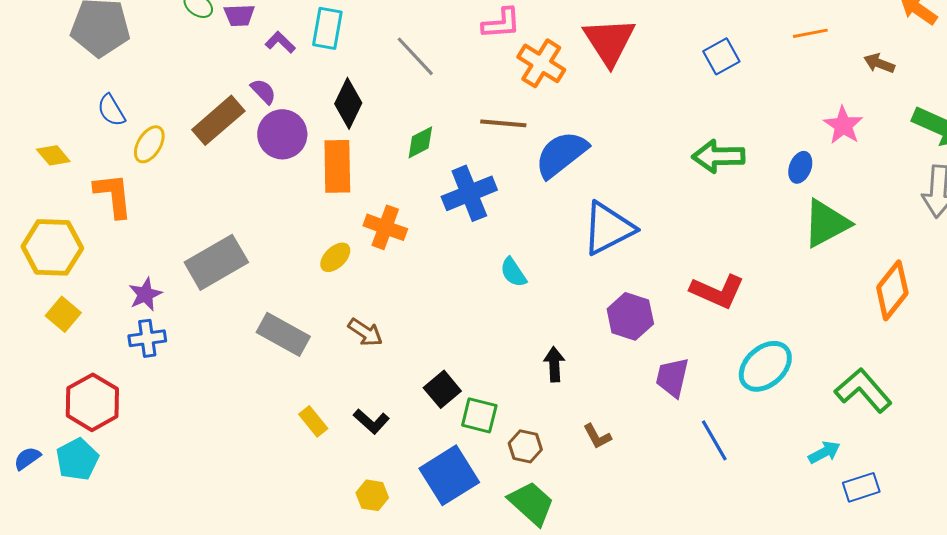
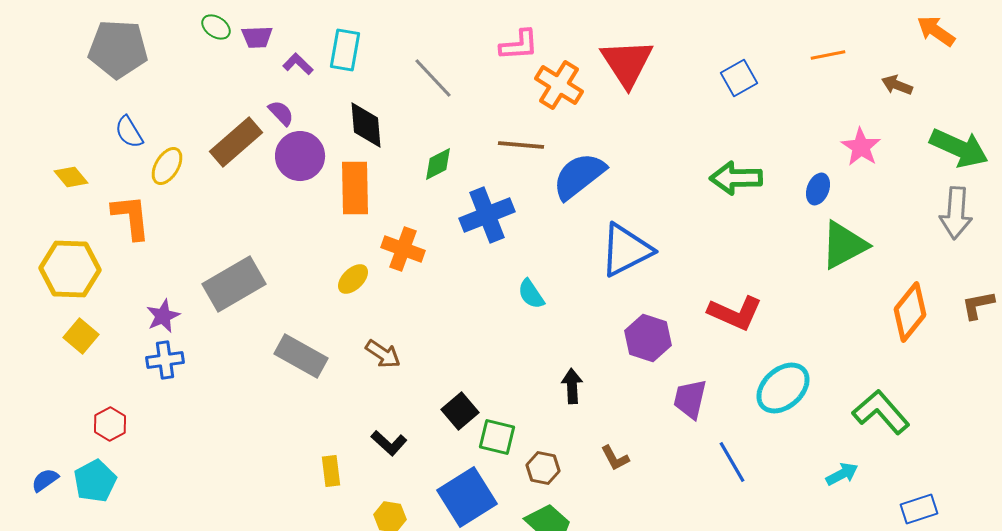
black diamond: (348, 103) -> (366, 125), turned -30
red hexagon: (92, 402) -> (110, 424), size x0.6
yellow rectangle: (313, 421) -> (331, 471), moved, turned 32
blue rectangle: (861, 487) -> (919, 509), moved

